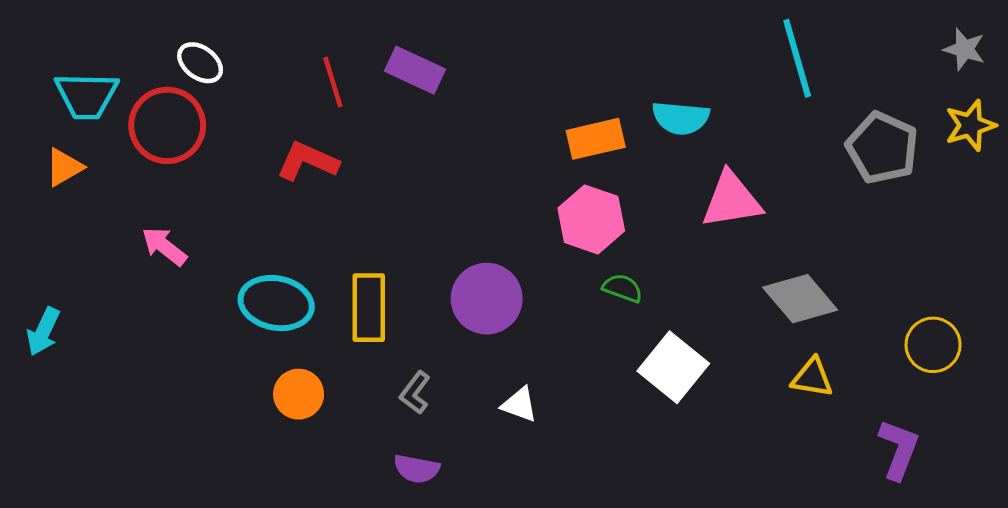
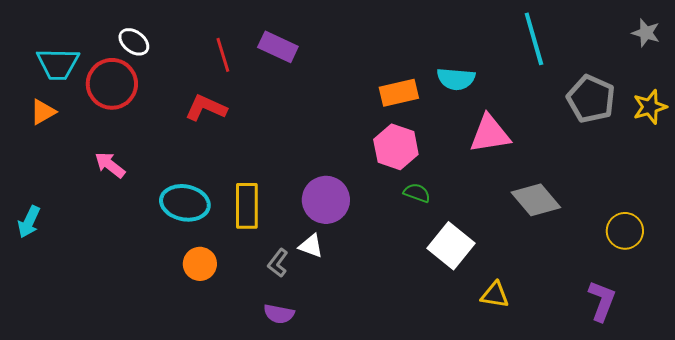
yellow star: (970, 125) -> (650, 107), moved
yellow triangle: (812, 378) -> (495, 295), moved
white triangle: (520, 405) -> (311, 246), moved

